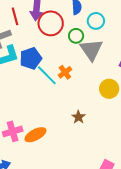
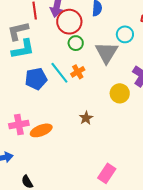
cyan circle: (96, 21) -> (125, 34), moved
green circle: (76, 36) -> (76, 43), moved
blue pentagon: (31, 58) -> (36, 79), moved

